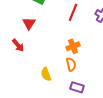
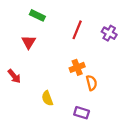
red arrow: (18, 45) -> (14, 76), moved
orange semicircle: (71, 64) -> (92, 83), moved

